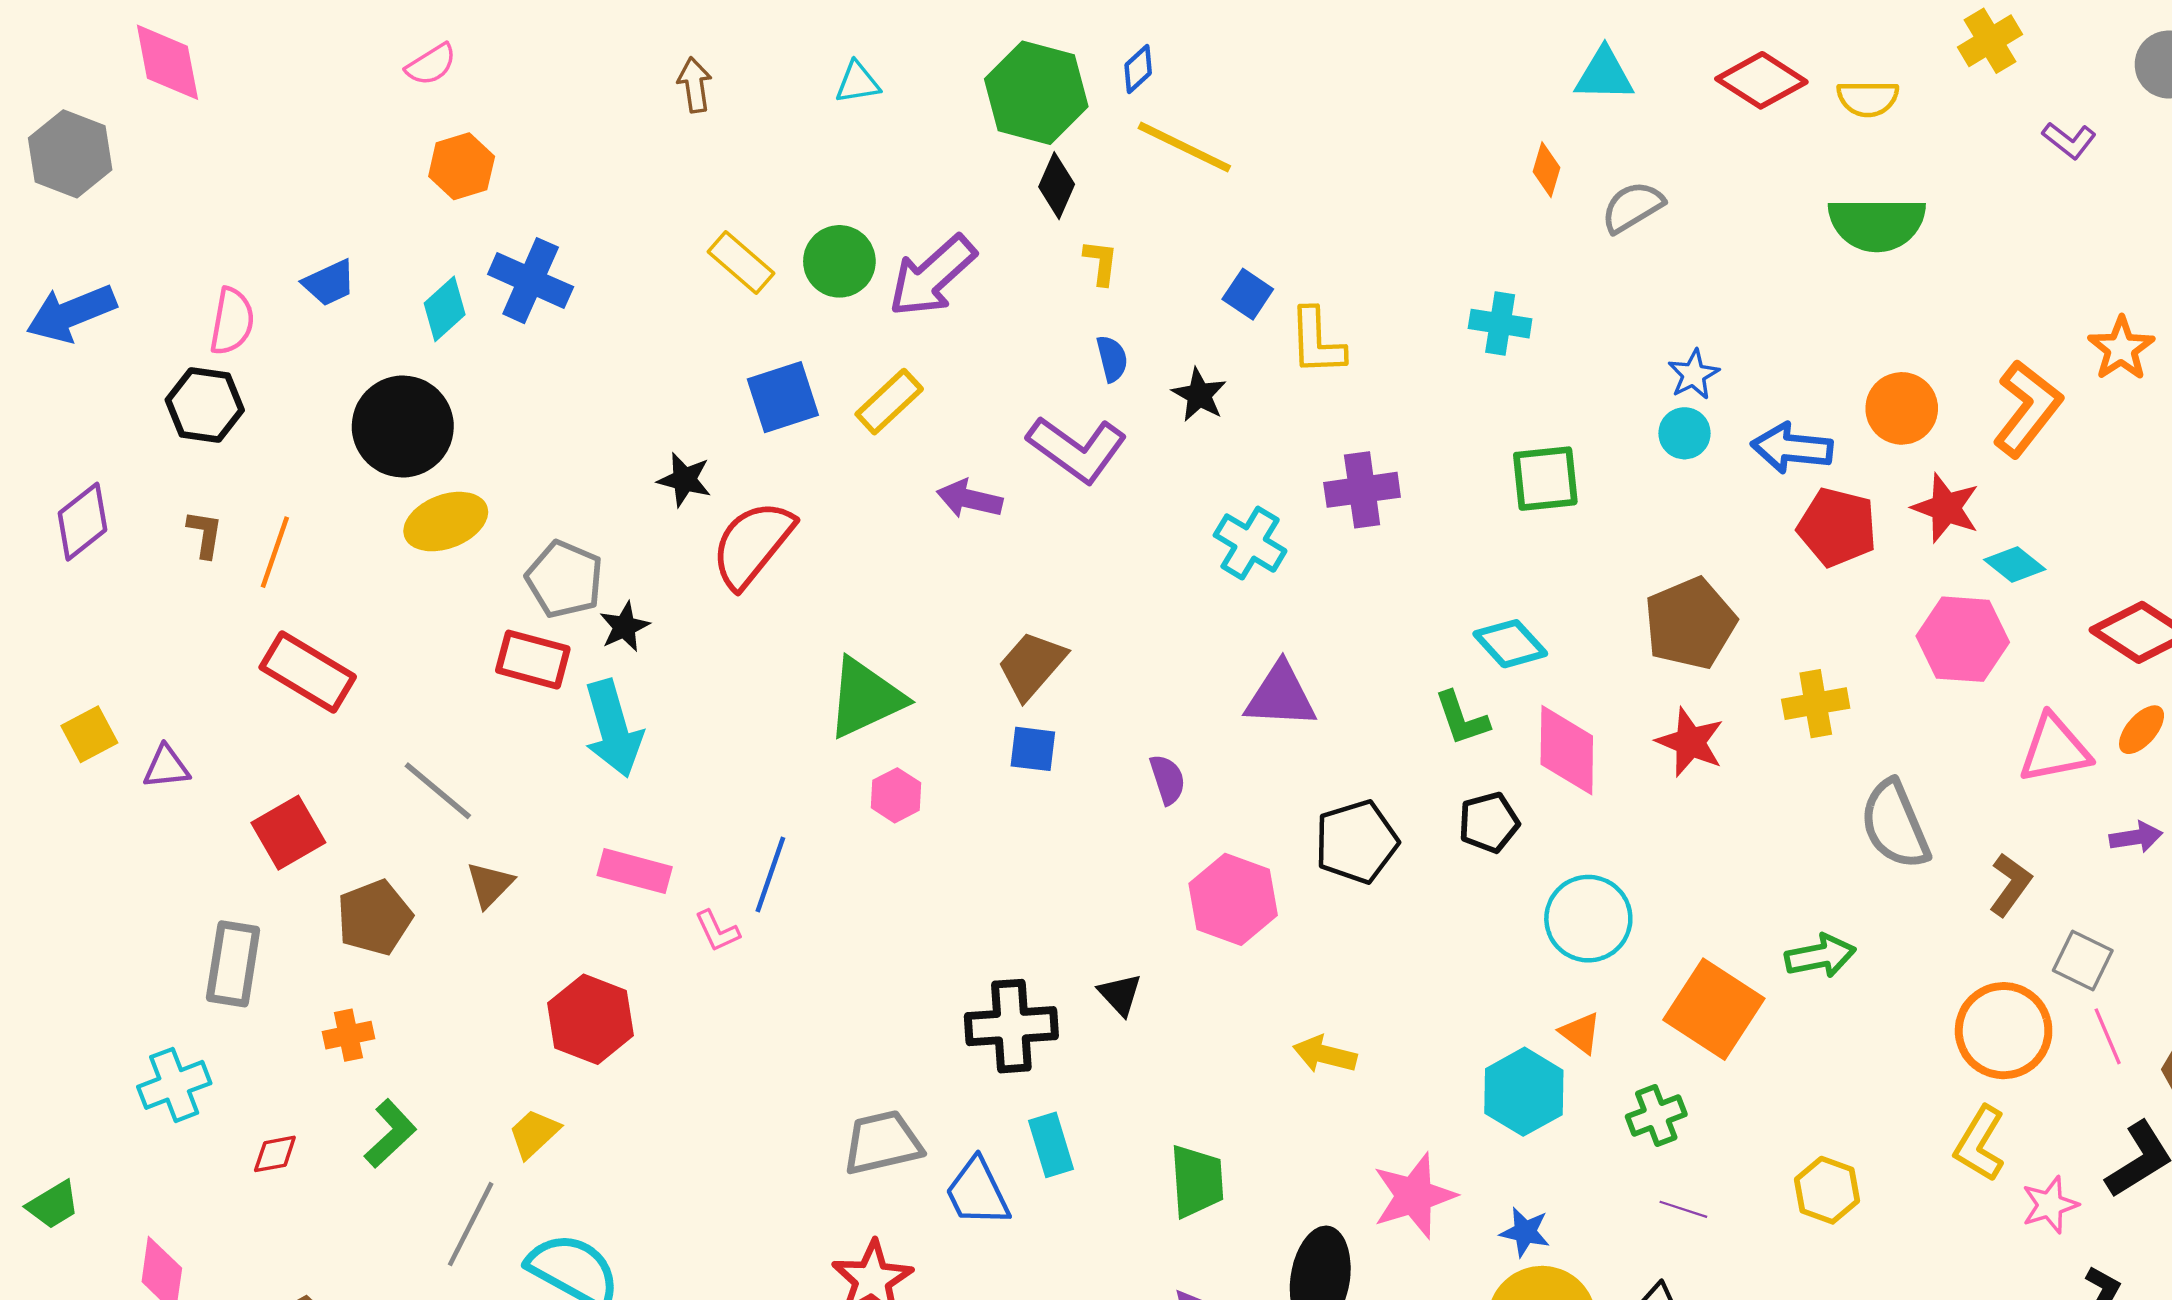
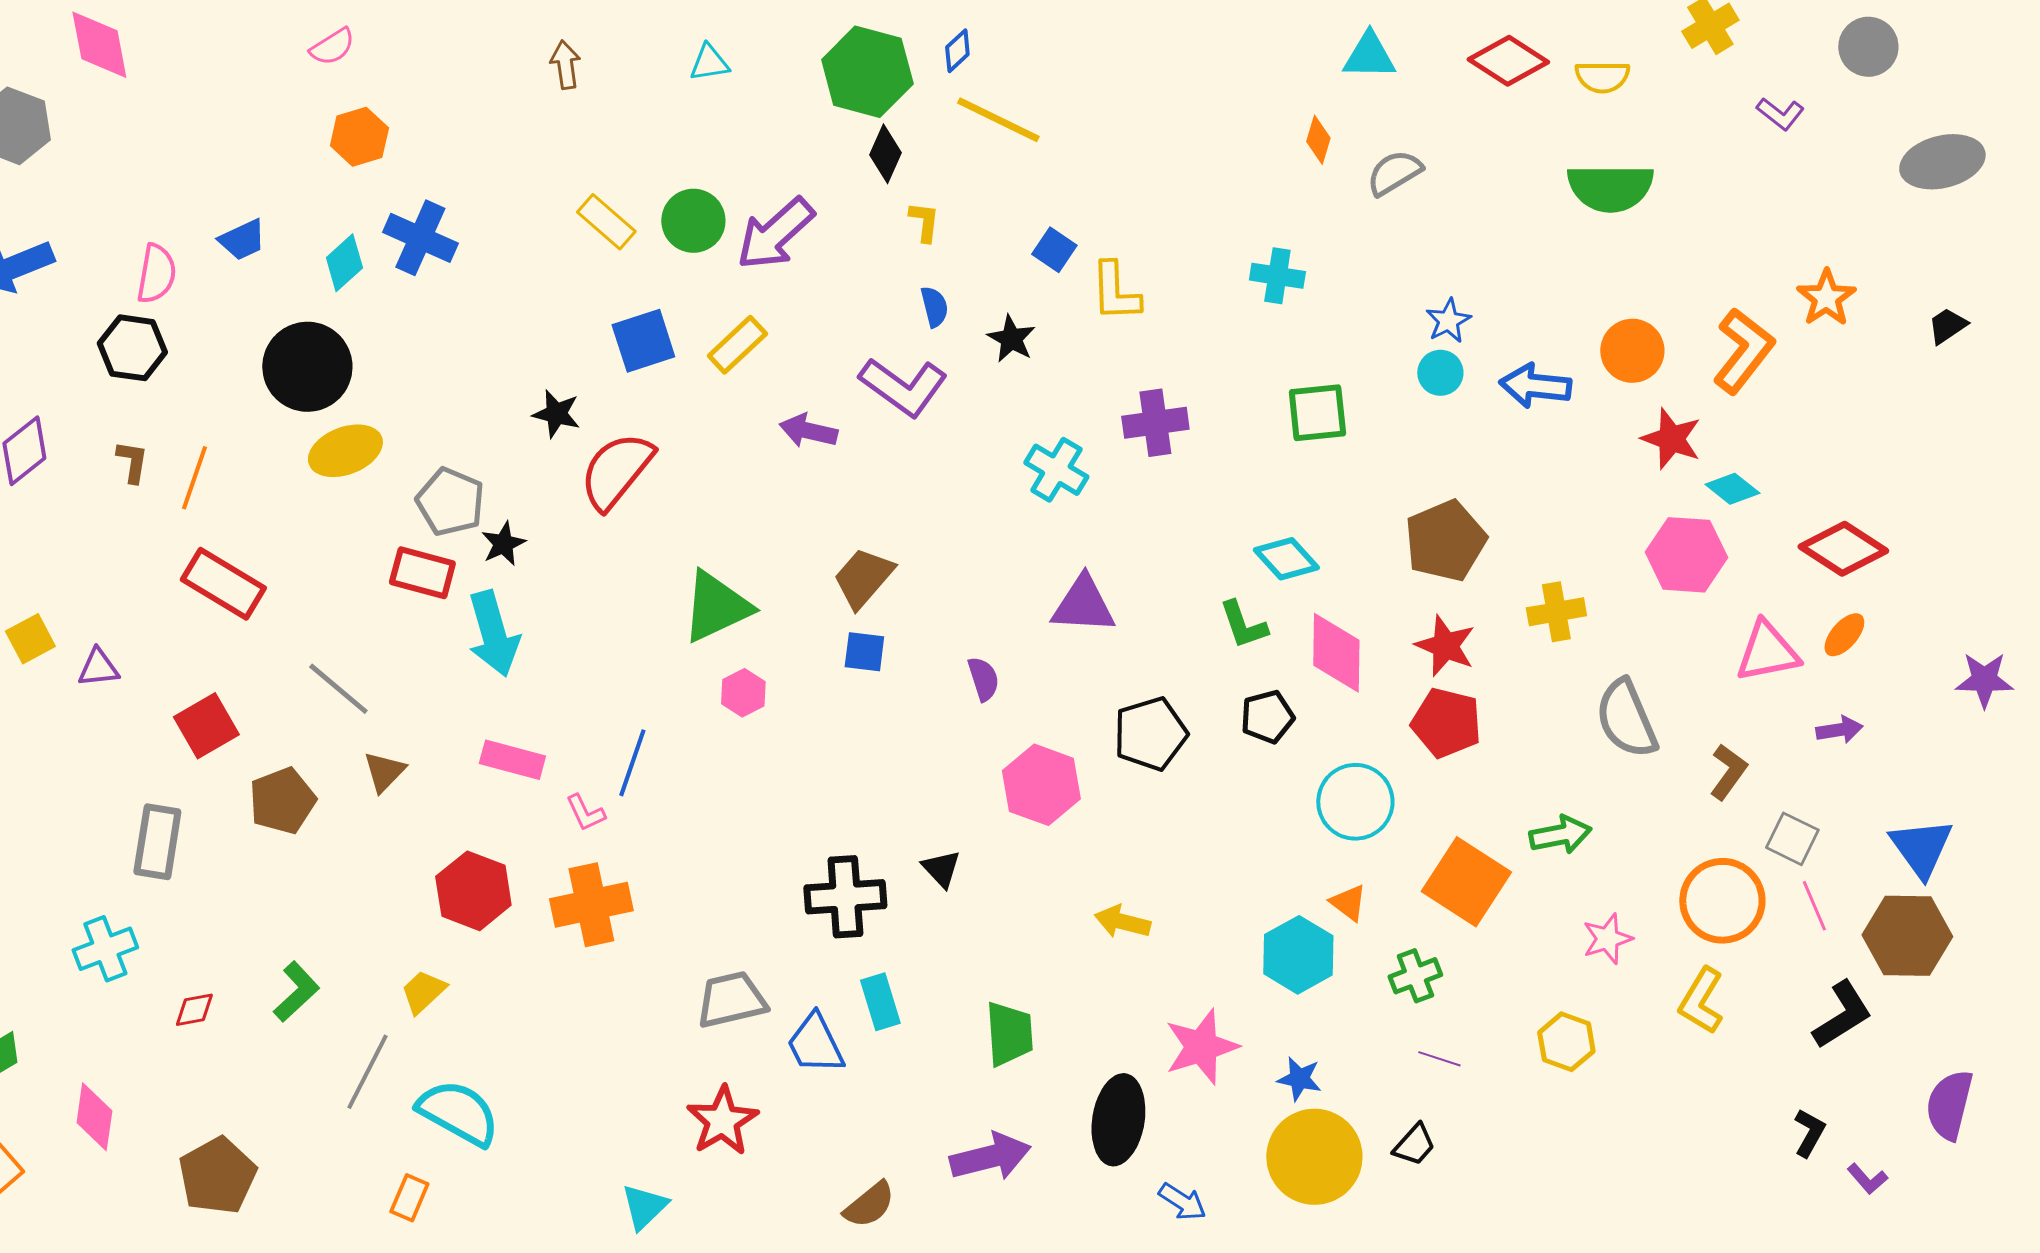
red pentagon: (1837, 527) -> (1446, 723), moved
orange cross: (348, 1035) -> (591, 905), moved, size x1.8
pink star: (2050, 1205) -> (1607, 939), moved

